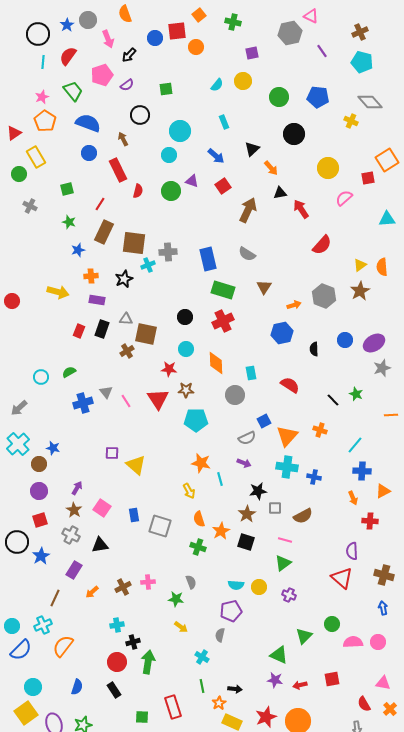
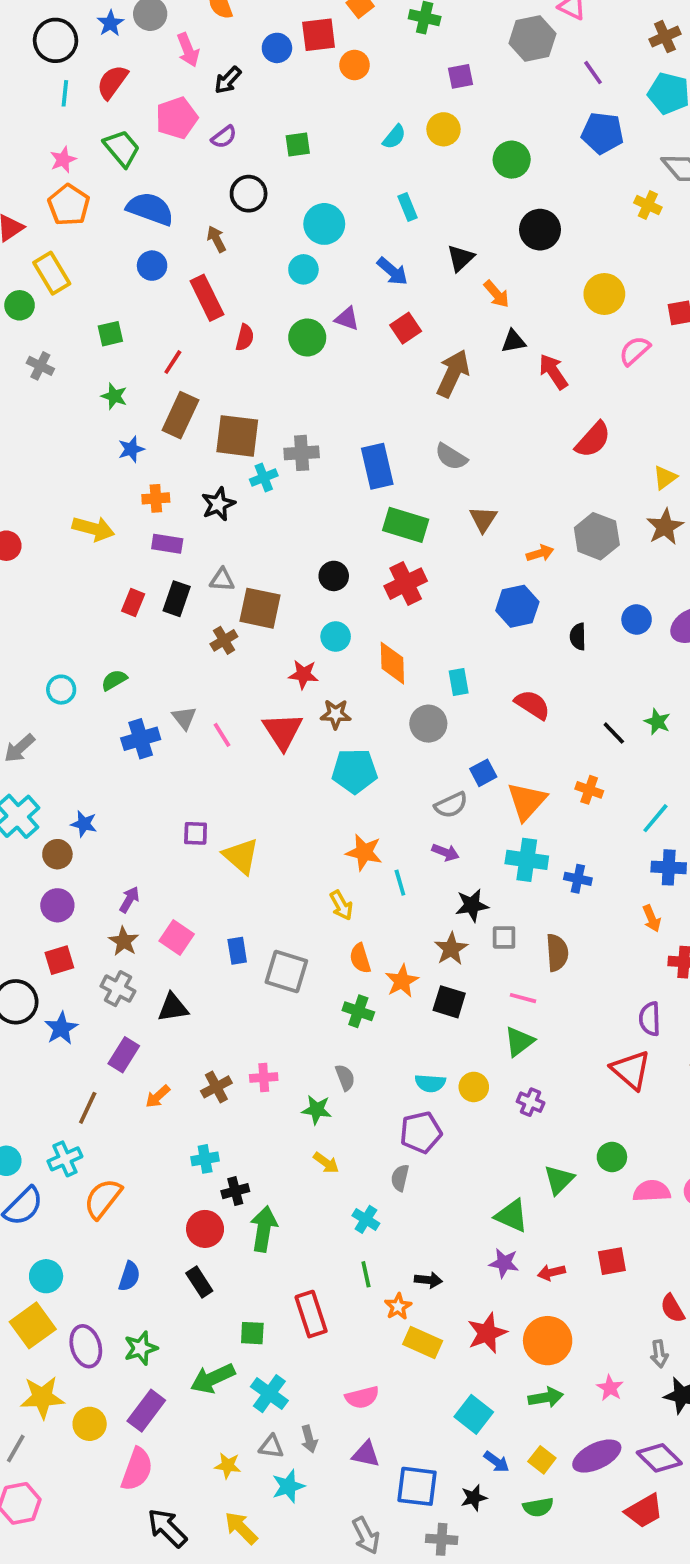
blue pentagon: (318, 97) -> (602, 133), moved
brown semicircle: (303, 516) -> (557, 953), turned -66

